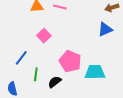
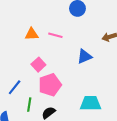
blue triangle: (105, 29) -> (84, 56), moved
pink pentagon: (70, 61) -> (50, 85), moved, turned 30

